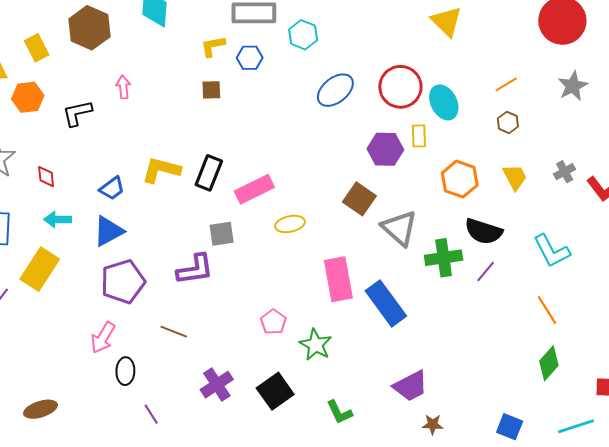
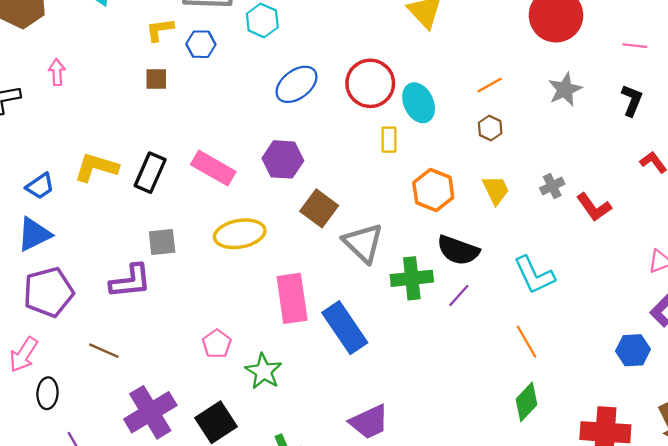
purple hexagon: (385, 149) -> (283, 159), moved
pink rectangle: (254, 189) -> (213, 168), moved, turned 54
yellow ellipse: (290, 224) -> (240, 234), size x1.5
purple cross: (217, 385) -> (150, 412), size x1.4

